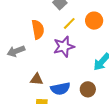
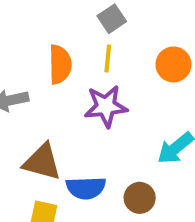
yellow line: (69, 23) -> (108, 58), moved, turned -48
brown triangle: (37, 79) -> (42, 162), size x1.5

